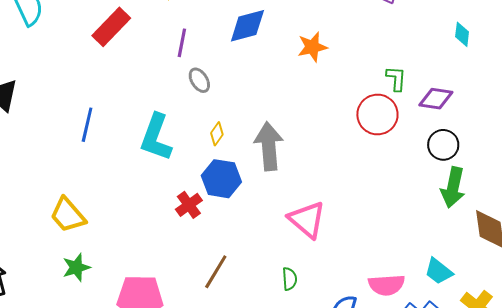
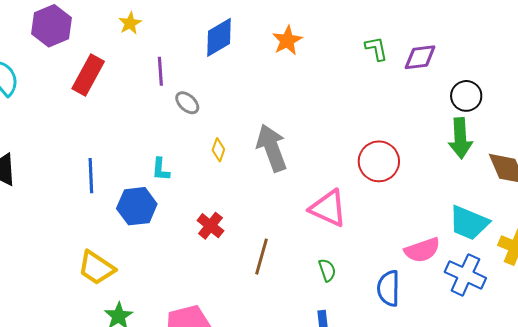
red circle: (377, 115) -> (379, 161), moved
cyan L-shape: (156, 137) -> (161, 169), size x0.5
black circle: (443, 145) -> (466, 96), moved
blue hexagon: (221, 179) -> (137, 206), moved
cyan trapezoid: (439, 271) -> (469, 223), size x1.4
brown line: (216, 272) -> (262, 257), moved

